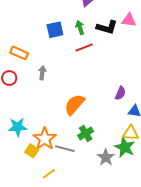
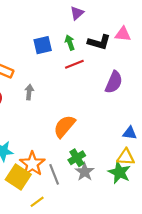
purple semicircle: (120, 93) -> (114, 82), moved, size x1.5
gray line: (65, 149) -> (54, 174), turned 54
yellow square: (32, 151) -> (18, 177), size x1.6
gray star: (106, 157) -> (85, 172), moved

